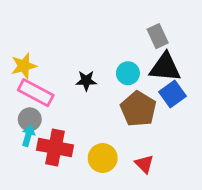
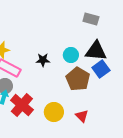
gray rectangle: (158, 36) -> (91, 19), moved, turned -49
red cross: (55, 148) -> (22, 105), turned 30

